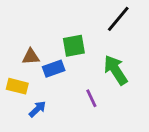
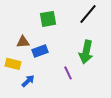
green square: (74, 46) -> (48, 19), moved
green arrow: (116, 70) -> (86, 52), turned -135

